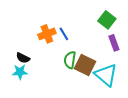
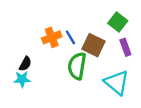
black semicircle: (23, 58) -> (25, 64), turned -88
green semicircle: (70, 60) -> (77, 66), size x1.4
brown square: (85, 65) -> (94, 45), moved

